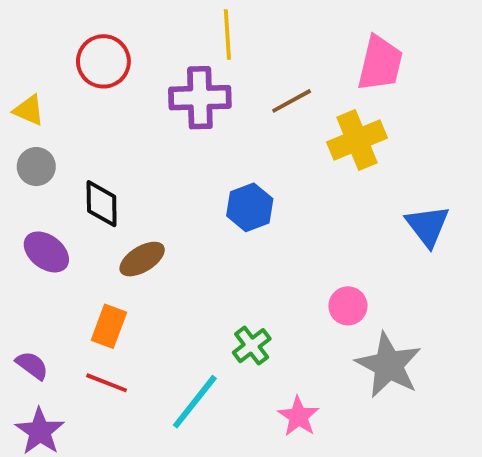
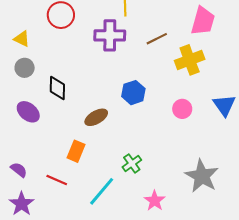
brown ellipse: (142, 259) -> (96, 117), moved
pink circle: (348, 306) -> (182, 109), moved
orange rectangle: (109, 326) -> (76, 151), moved

